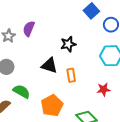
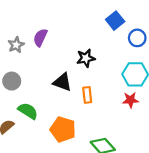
red star: (104, 89) -> (130, 100), moved
orange pentagon: (52, 106) -> (63, 129), turned -30

